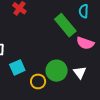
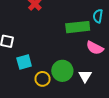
green rectangle: (65, 25) -> (78, 27), turned -65

